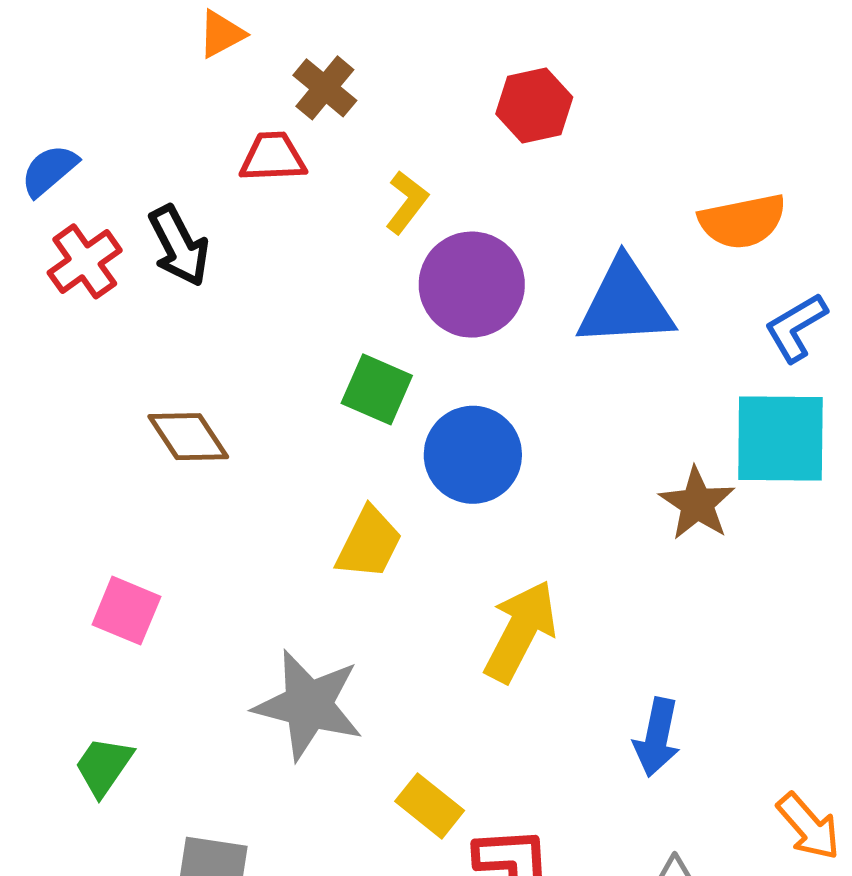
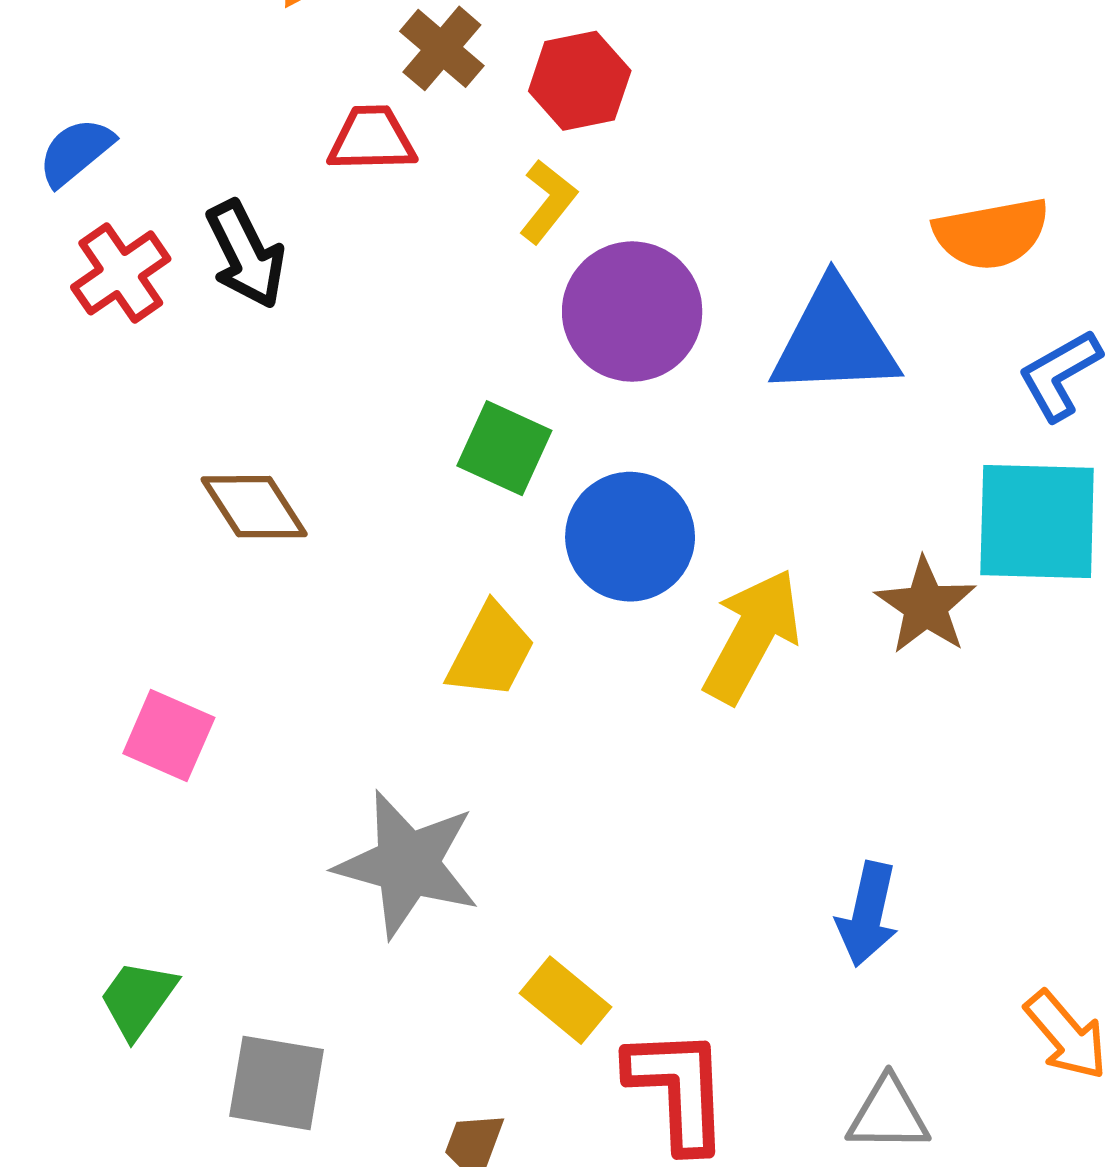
red hexagon: (534, 106) -> (580, 81), moved
yellow arrow: (520, 631) -> (752, 636), moved
green trapezoid: (104, 766) -> (138, 999), moved

